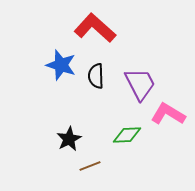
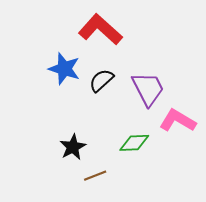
black semicircle: (96, 76) -> (101, 80), turned 50

